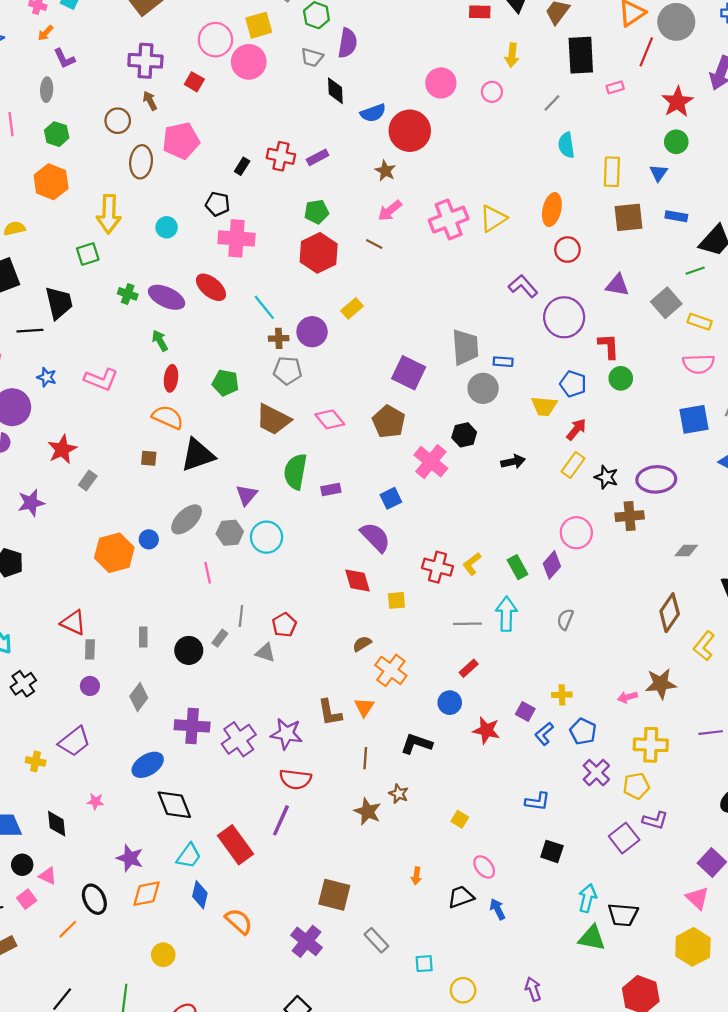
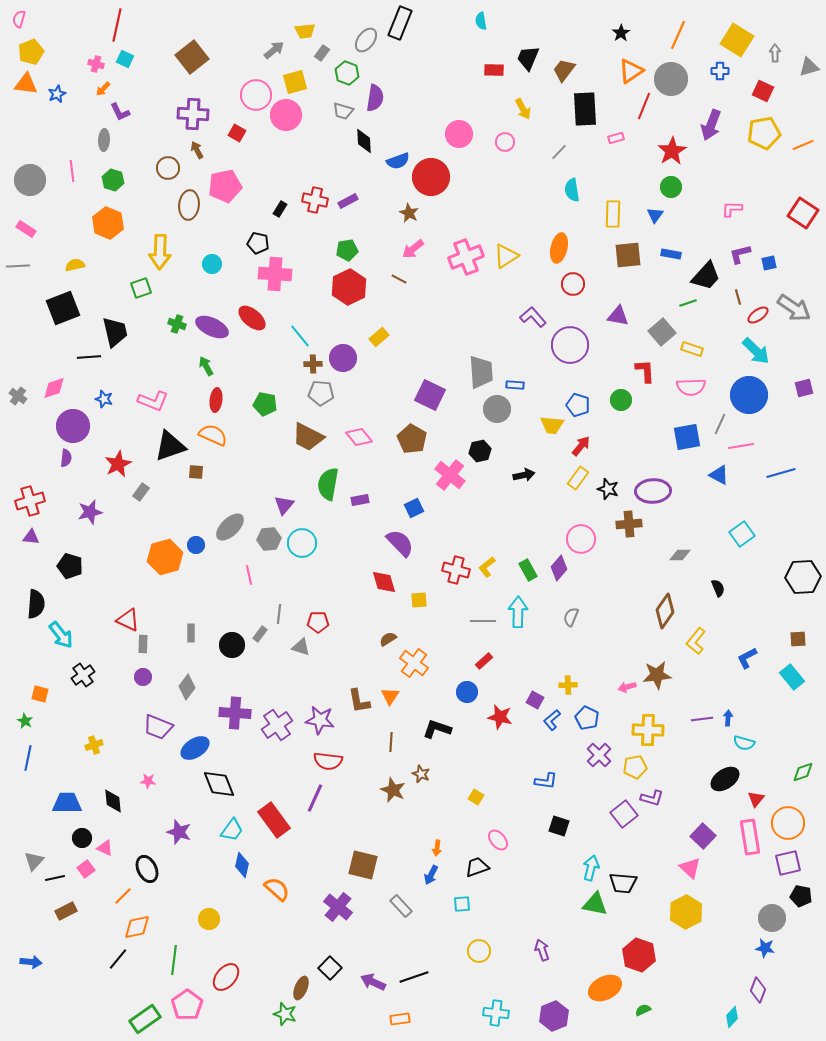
yellow arrow: (512, 55) -> (523, 109), turned -35
red L-shape: (609, 346) -> (645, 371), moved
black triangle: (198, 455) -> (170, 446), moved
red pentagon: (284, 625) -> (318, 622), turned 30
purple trapezoid: (74, 741) -> (158, 727), moved, turned 60
yellow cross: (36, 761) -> (94, 745), turned -30
orange diamond: (147, 894) -> (137, 927), moved
blue arrow: (497, 909) -> (431, 875), moved, turned -126
cyan square: (424, 964) -> (462, 904), moved

